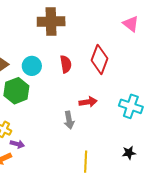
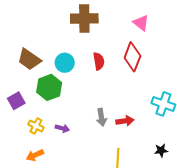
pink triangle: (131, 24) -> (141, 23), moved
red arrow: (88, 102) -> (125, 121), moved
purple arrow: (17, 144) -> (62, 128), moved

